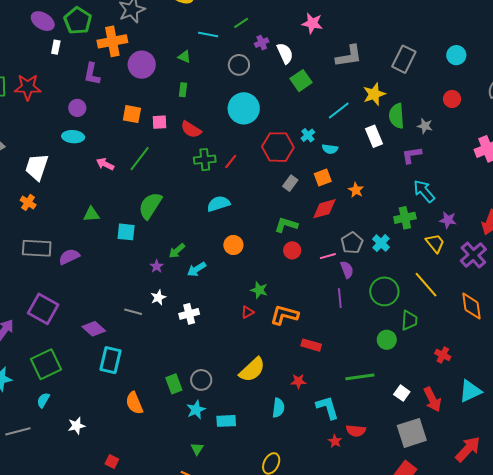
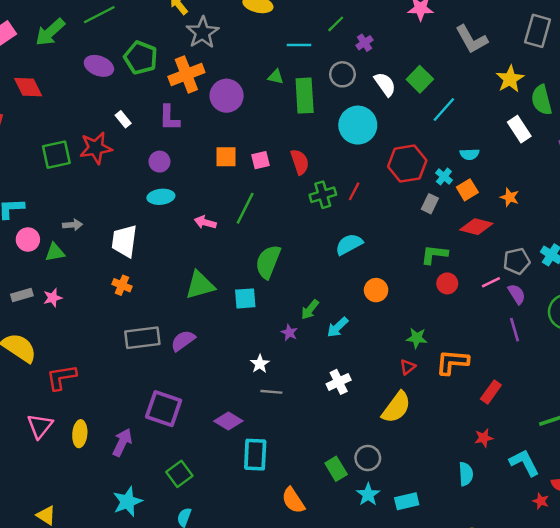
white rectangle: (56, 47) -> (123, 119), moved, turned -40
white semicircle: (285, 53) -> (385, 84), moved
gray L-shape: (349, 56) -> (471, 39), turned 80
green rectangle: (183, 90) -> (305, 96), moved, size x2.0
cyan line: (339, 111) -> (444, 109), moved
red semicircle: (191, 129) -> (300, 162), turned -130
cyan cross: (308, 135) -> (444, 177), moved
red diamond: (324, 209) -> (476, 227), turned 40
green triangle: (91, 214) -> (200, 285), size x1.5
gray pentagon: (352, 243) -> (517, 261), turned 30
white star: (158, 298) -> (260, 364), moved
red rectangle: (311, 345) -> (491, 392), turned -60
green square: (46, 364) -> (179, 474), size x0.7
yellow semicircle: (252, 370) -> (396, 407), moved

